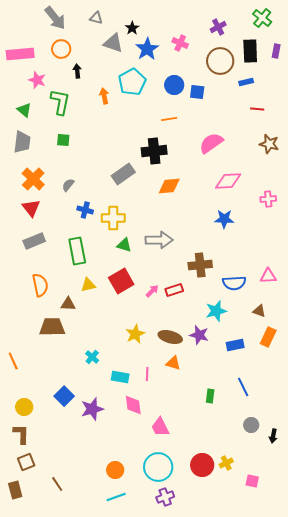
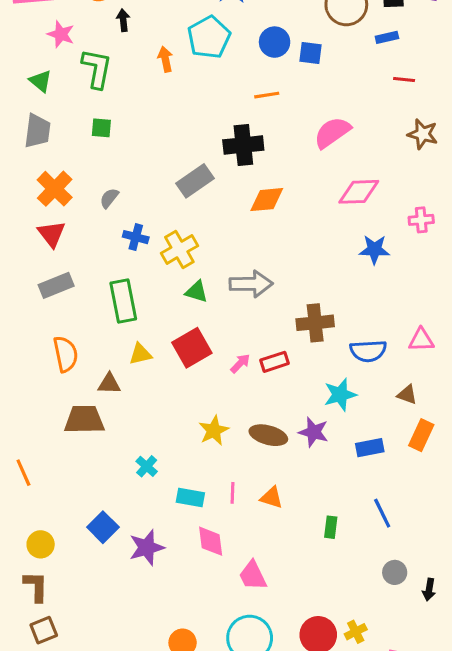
yellow cross: (113, 218) -> (179, 250), turned -30
blue star: (224, 219) -> (374, 250), moved
orange triangle: (173, 363) -> (271, 498), moved

